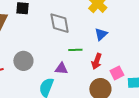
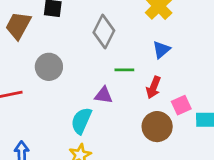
gray diamond: (60, 23) -> (104, 31), turned 35
gray circle: (23, 61) -> (49, 67), moved

